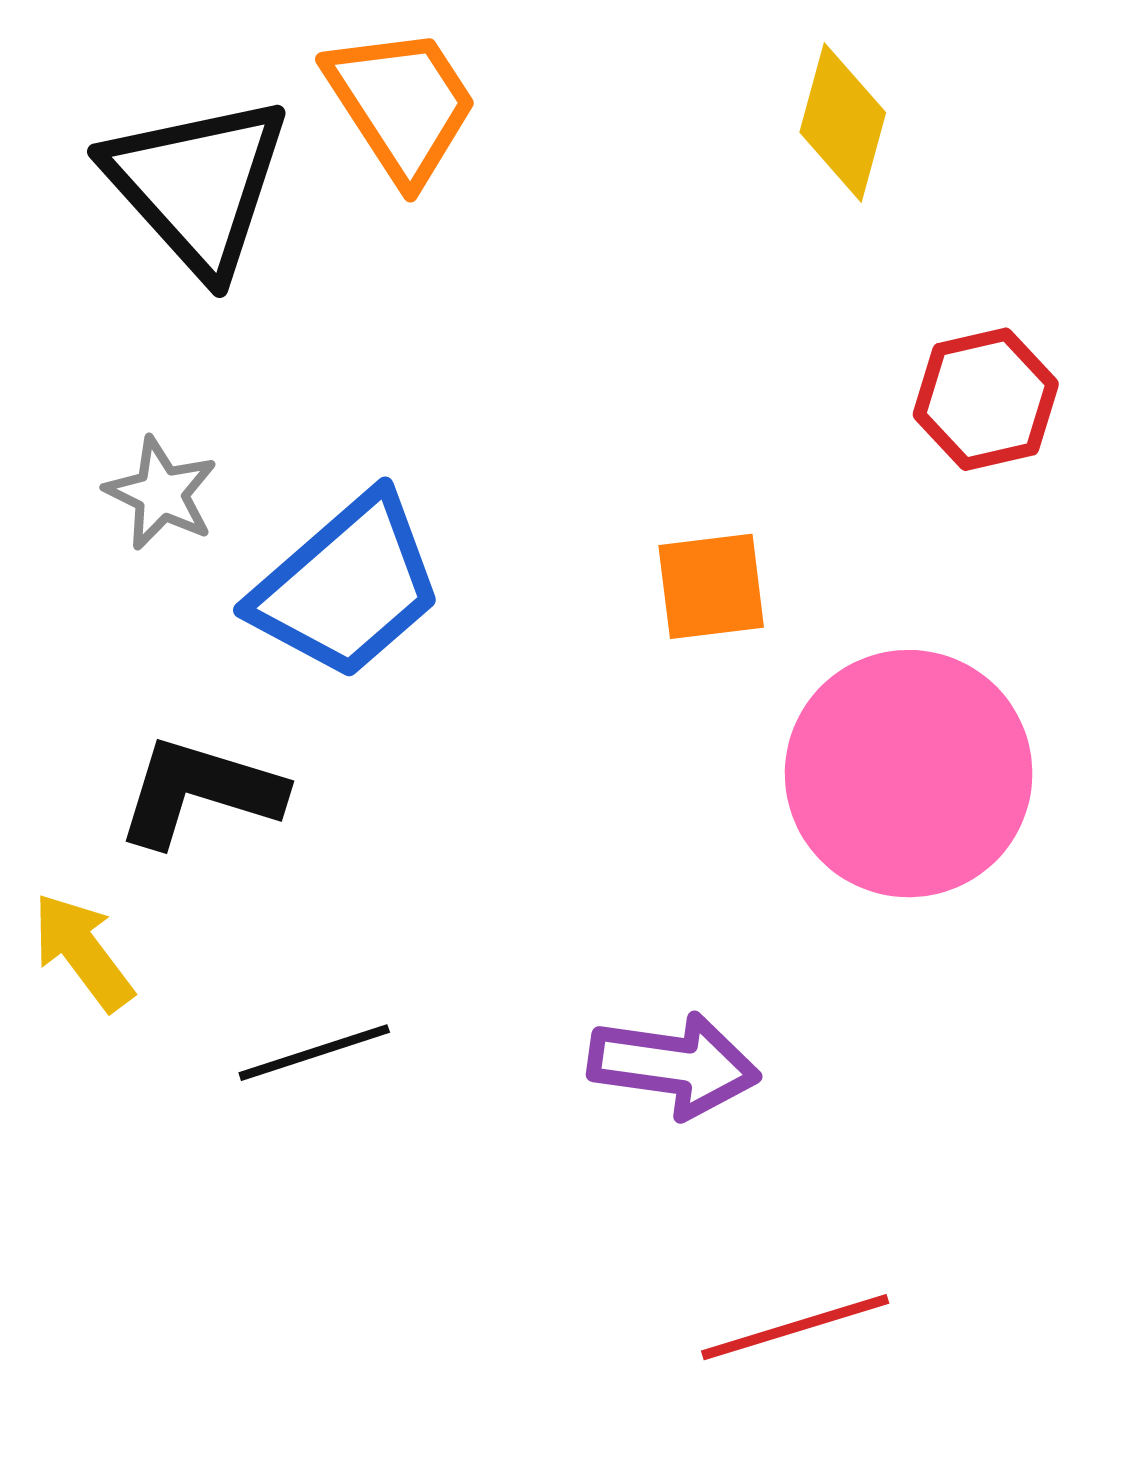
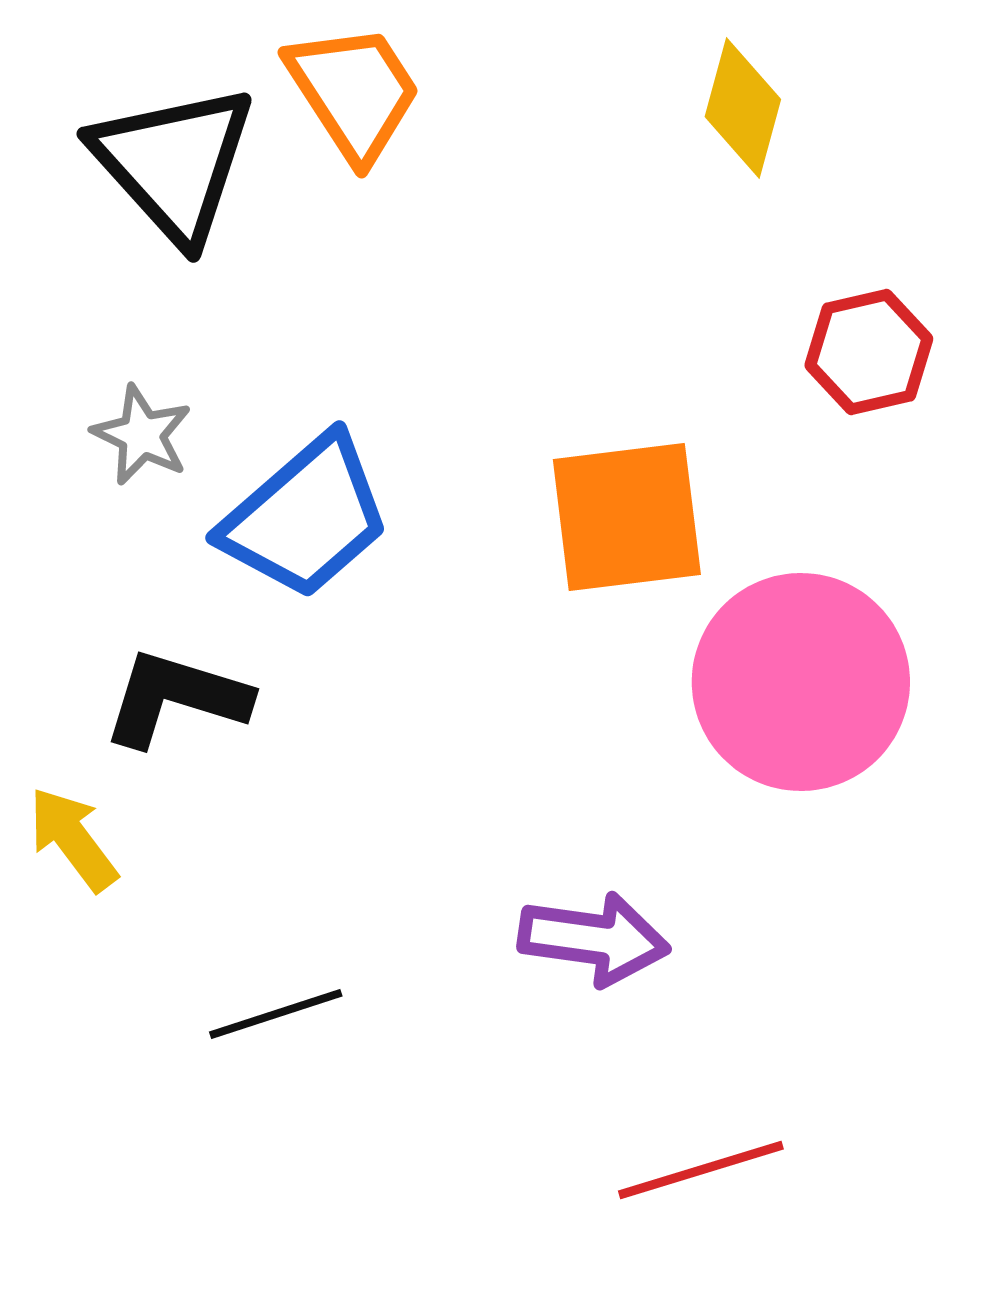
orange square: (711, 586) -> (627, 517), size x1.6
black line: (314, 1053) -> (276, 1014), moved

